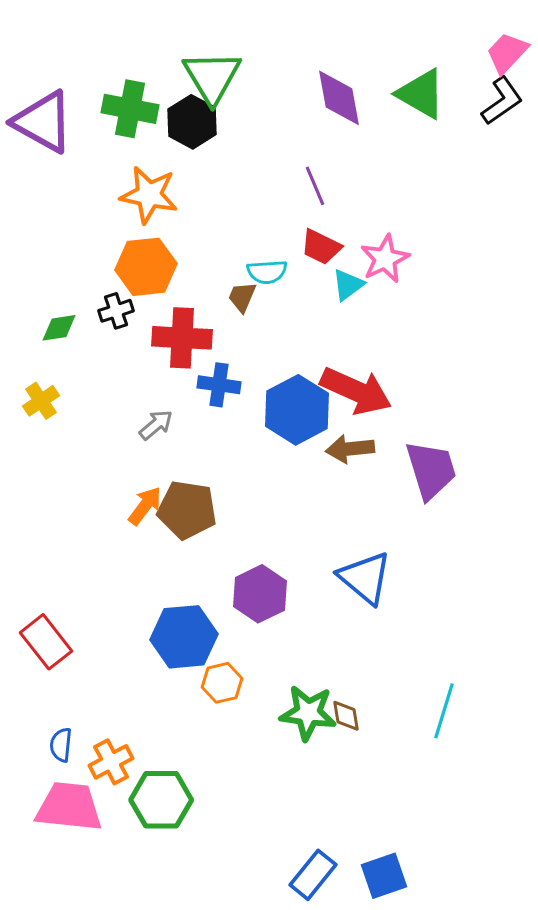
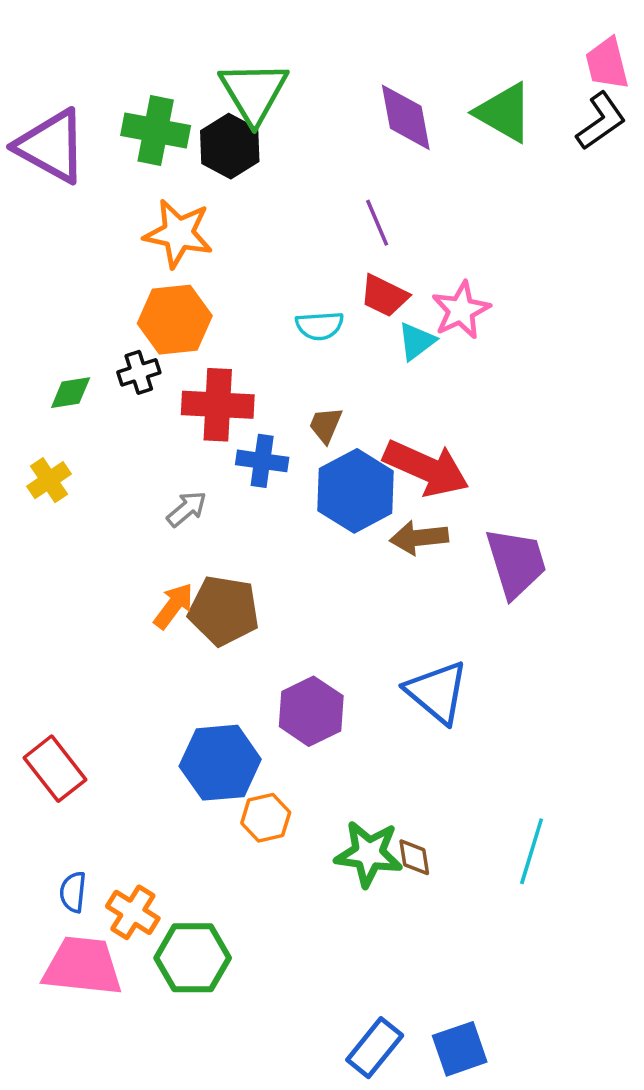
pink trapezoid: (507, 53) -> (607, 63), turned -57
brown trapezoid: (242, 297) -> (326, 425), moved
orange cross: (111, 762) -> (133, 912), turned -30

